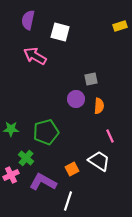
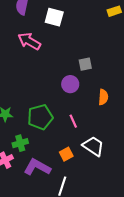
orange semicircle: (99, 106) -> (103, 97), moved
pink line: (110, 136) -> (73, 121), moved
green cross: (26, 158) -> (20, 143), turned 35

